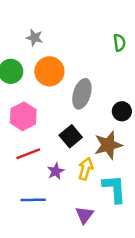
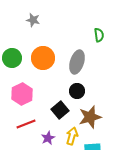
gray star: (34, 38) -> (33, 20), moved
gray ellipse: (82, 94) -> (77, 62), moved
black circle: (122, 111) -> (77, 91), moved

